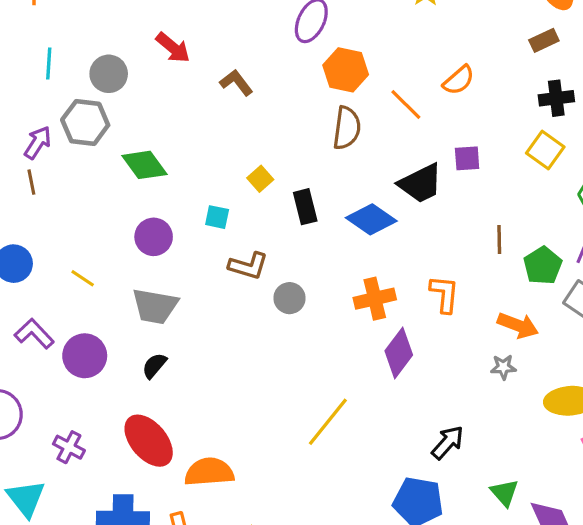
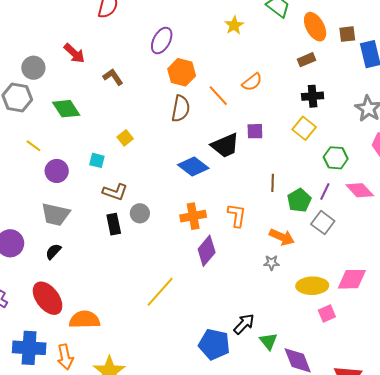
green diamond: (144, 165) -> (66, 109), moved
black rectangle: (305, 207) -> (114, 224), moved
yellow line: (83, 278) -> (34, 146), moved
black arrow: (448, 442) -> (244, 324), moved

